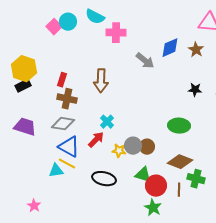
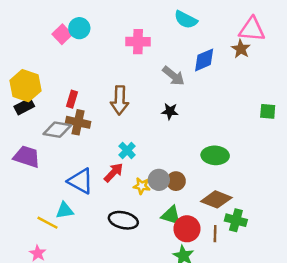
cyan semicircle: (95, 17) -> (186, 20), moved
brown star: (196, 50) -> (241, 49), moved
black star: (195, 90) -> (170, 111), moved
gray diamond: (63, 124) -> (57, 130), moved
yellow line: (67, 164) -> (47, 223), moved

